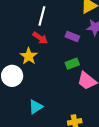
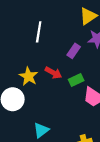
purple rectangle: (72, 36) -> (74, 51), turned -72
red arrow: (40, 38) -> (53, 73), moved

